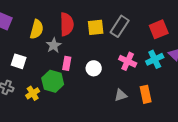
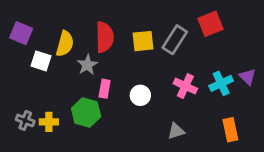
red square: (159, 29) -> (210, 24), moved
white square: (19, 61) -> (41, 61), moved
yellow cross: (33, 93) -> (49, 122), moved, turned 32
orange rectangle: (146, 94) -> (230, 130), moved

